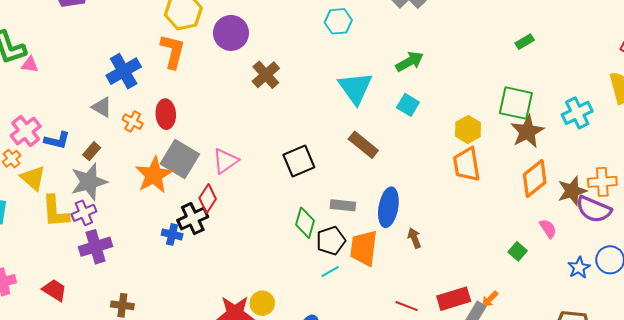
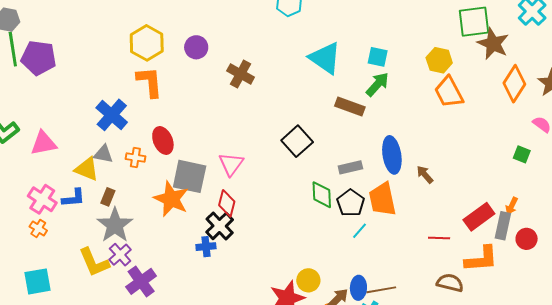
purple circle: (231, 33) -> (196, 47), size x0.7
green arrow: (410, 62) -> (377, 84), moved
pink triangle: (30, 65) -> (44, 143), moved, size x1.6
yellow triangle: (33, 178) -> (87, 169), moved

